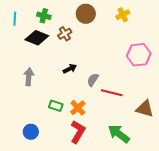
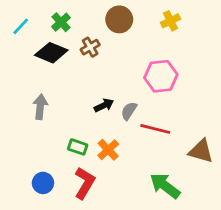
green cross: (44, 16) -> (61, 22), turned 32
cyan line: (15, 19) -> (21, 26), turned 40
pink hexagon: (139, 55) -> (161, 76), moved
black arrow: (70, 69) -> (104, 105), moved
red L-shape: (78, 132) -> (85, 183), moved

